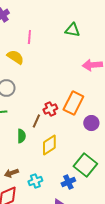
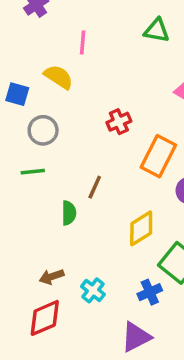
red cross: (50, 109) -> (119, 122), moved
yellow diamond: (49, 145) -> (141, 228), moved
cyan cross: (35, 181) -> (93, 290), turned -32

